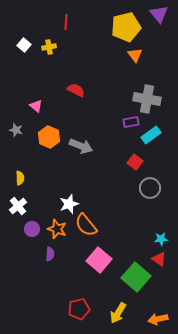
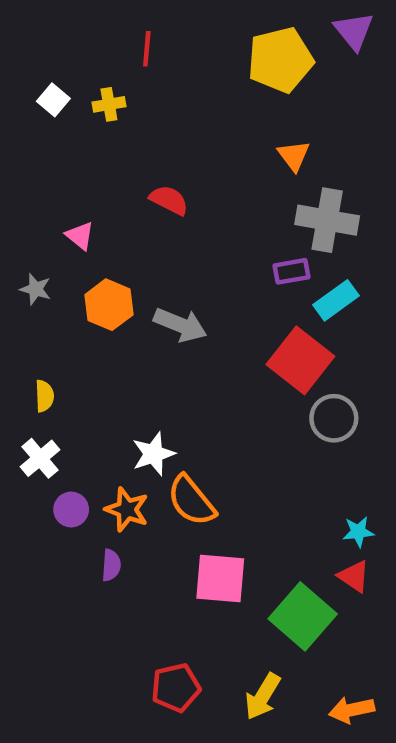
orange triangle: (135, 55) -> (294, 156), moved
red square: (135, 162) -> (300, 360), size x1.8
pink square: (99, 260) -> (220, 579), turned -35

